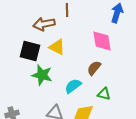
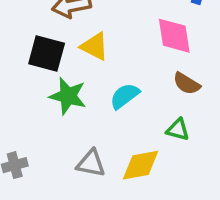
brown semicircle: (94, 68) -> (187, 84), moved, turned -98
cyan semicircle: (73, 86) -> (125, 96), moved

